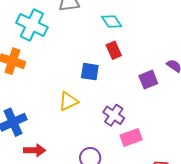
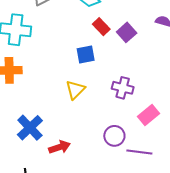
purple square: (148, 80) -> (127, 32), moved
pink rectangle: (131, 138) -> (148, 115), moved

